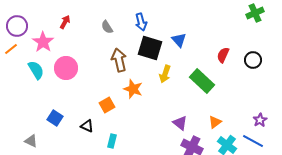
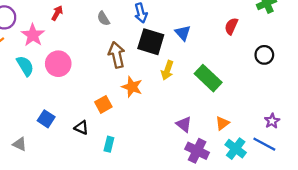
red semicircle: (223, 55) -> (231, 26), moved

